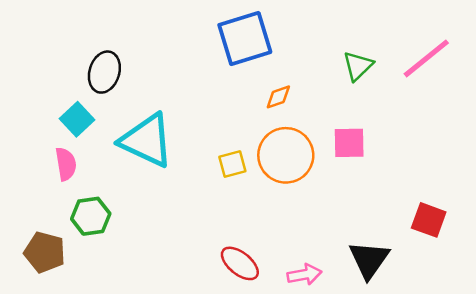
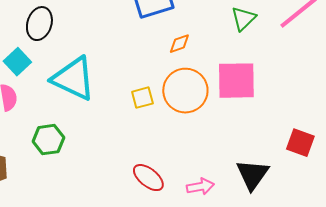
pink square: (349, 143) -> (236, 81), size x1.5
green hexagon: (91, 216) -> (48, 140), moved

